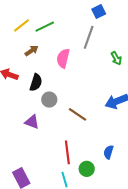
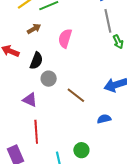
gray line: (89, 37) -> (108, 21), moved, turned -35
red line: (67, 152) -> (36, 132), moved
blue semicircle: (108, 152) -> (104, 119), moved, turned 56

